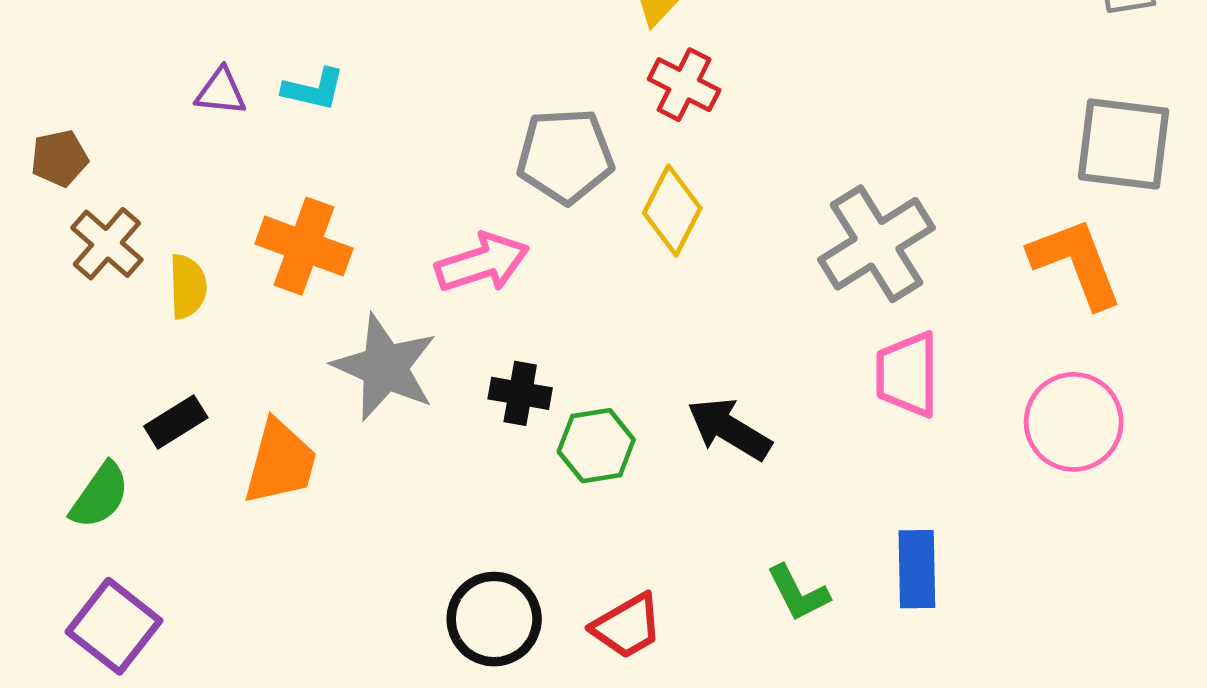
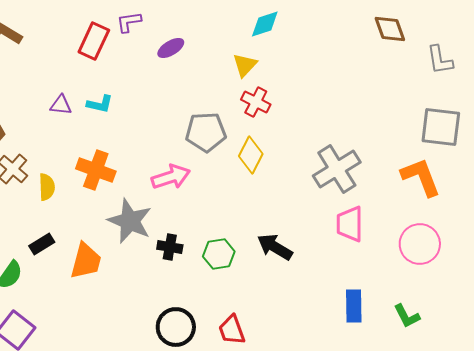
black cross: (520, 393) -> (170, 247), moved
green L-shape: (798, 593) -> (407, 316), moved
red trapezoid: (627, 626) -> (232, 330), turned 100

